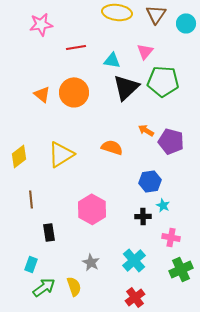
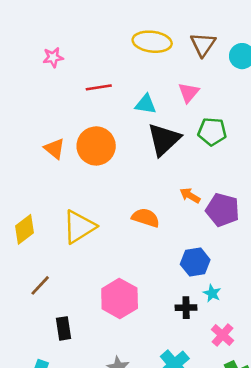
pink star: (41, 24) -> (53, 57), size x0.7
green pentagon: (163, 81) -> (212, 132), size x0.7
brown line: (31, 199) -> (40, 285), turned 48
pink cross: (171, 237) -> (223, 335), turned 30

